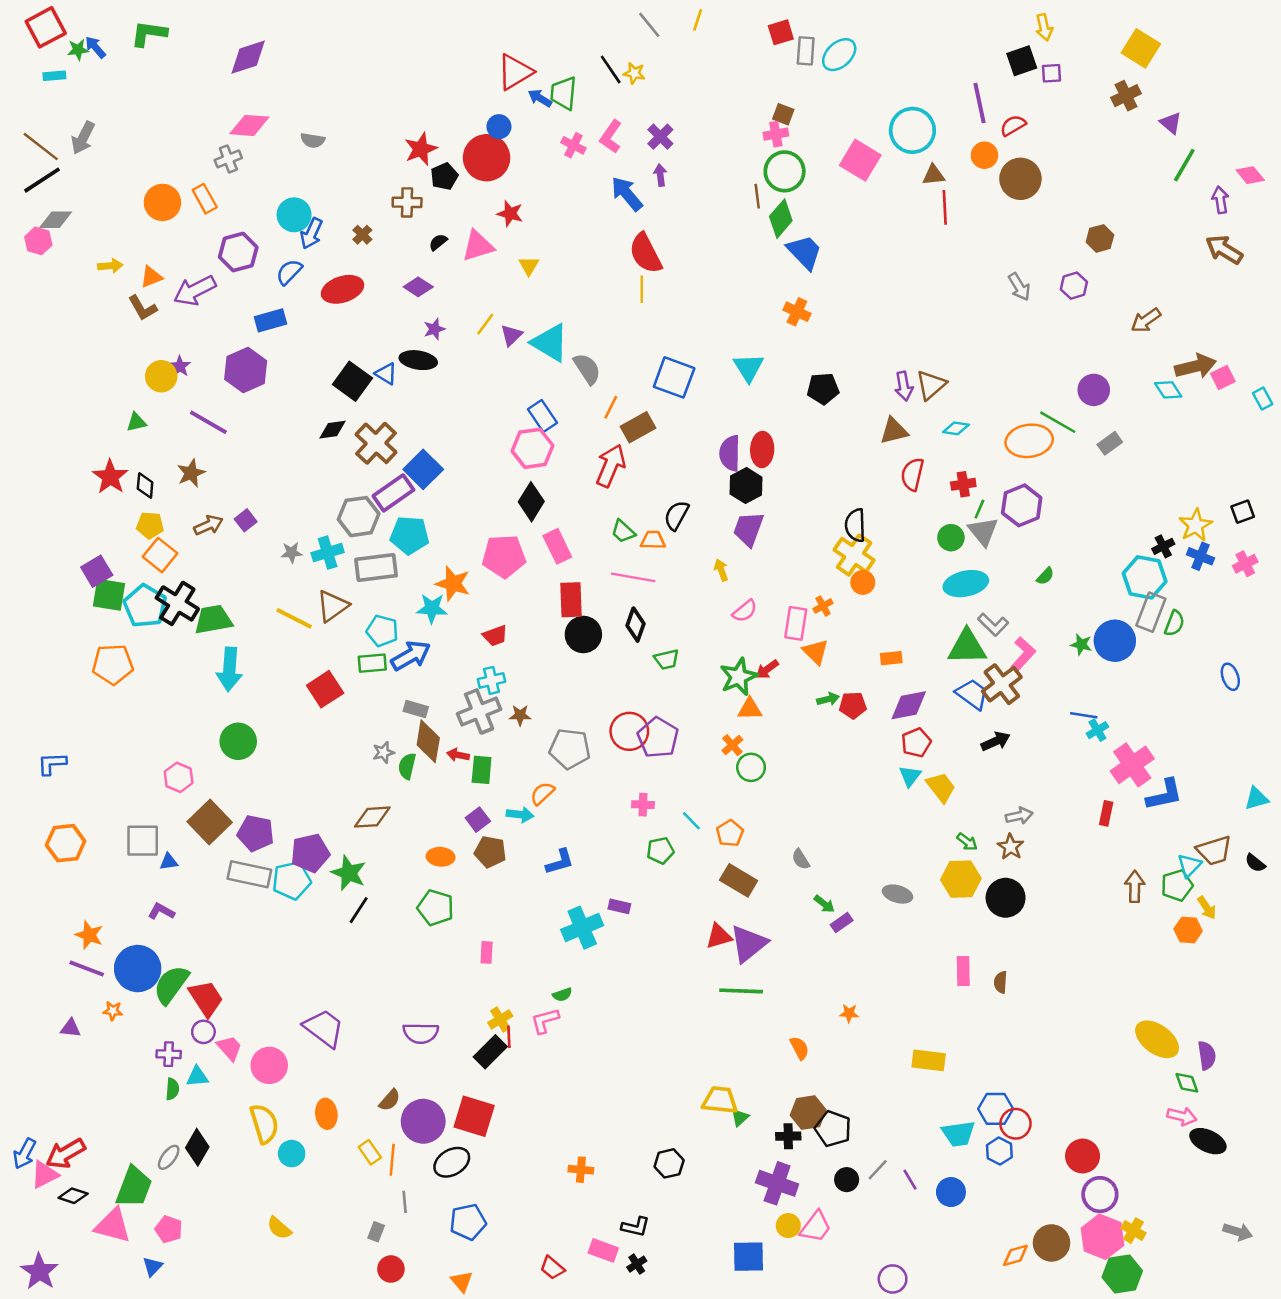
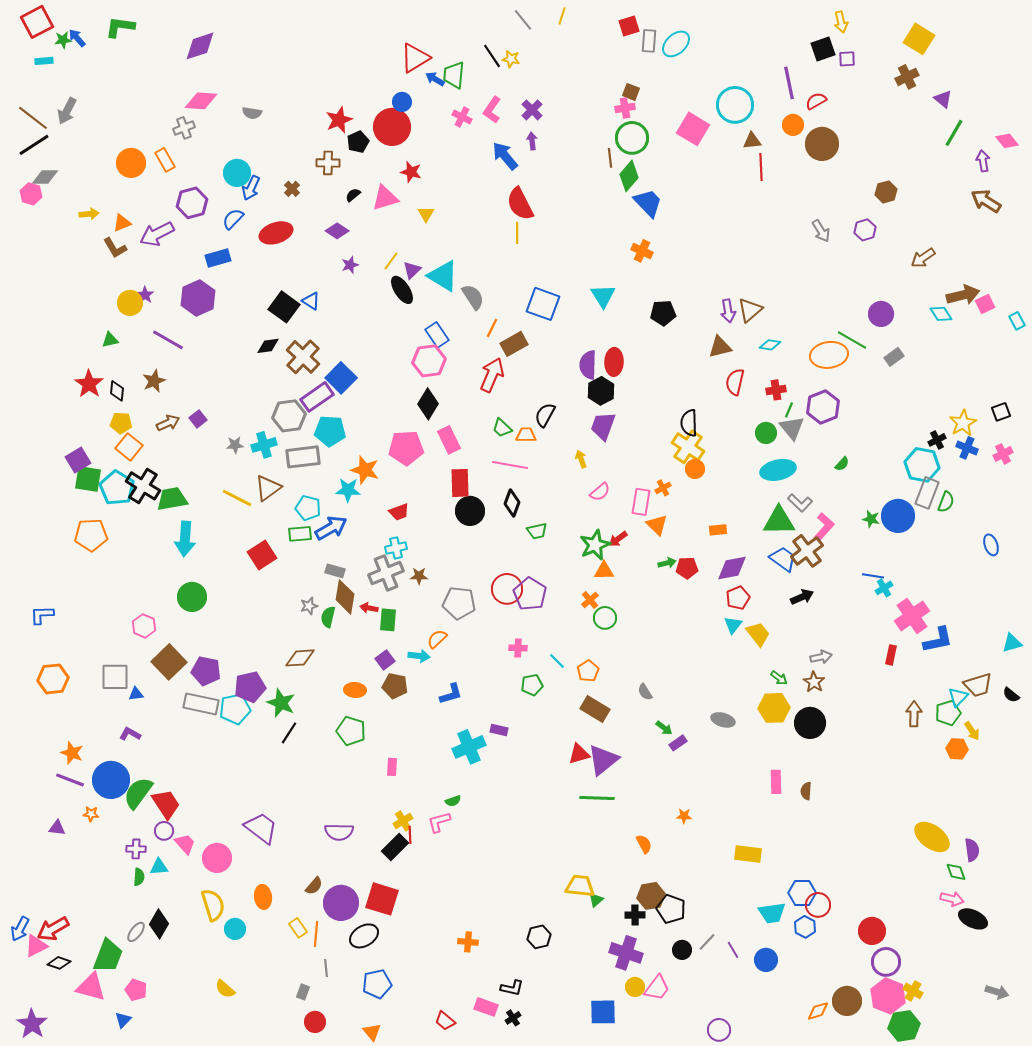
black ellipse: (418, 360) -> (402, 290), moved, turned 48

